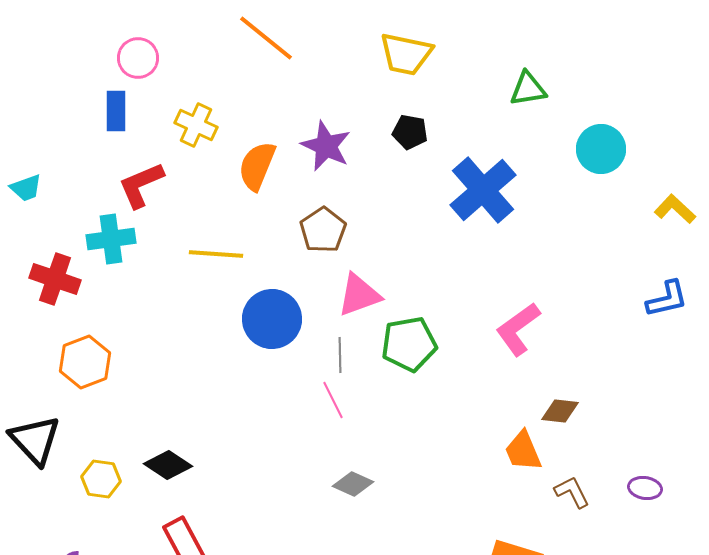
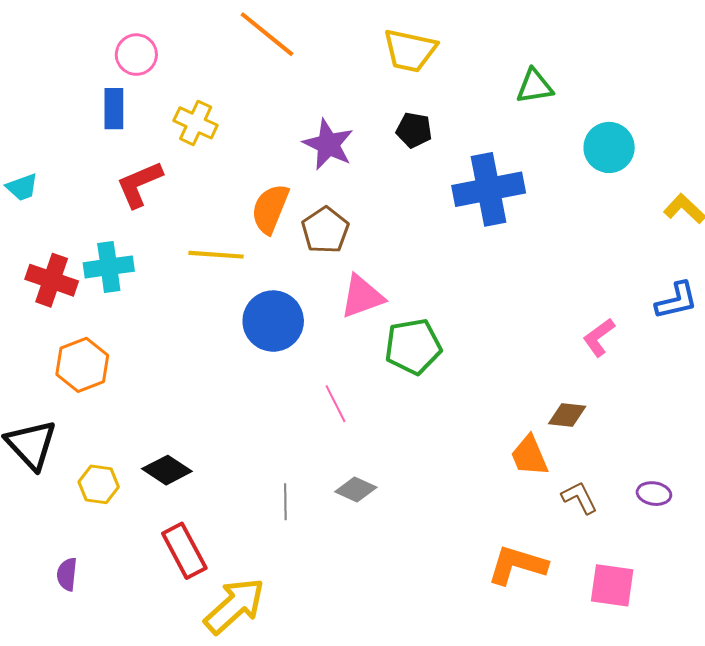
orange semicircle: (257, 166) -> (270, 209), moved
blue cross: (483, 190) -> (489, 189), turned 30
cyan cross: (111, 239) -> (109, 267), moved
pink L-shape: (518, 329) -> (599, 337), moved, size x0.7
gray line: (340, 355) -> (285, 502), moved

